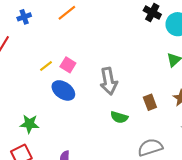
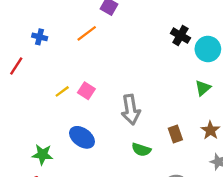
blue cross: (24, 17) -> (40, 37), turned 32
blue ellipse: (63, 90) -> (82, 137), moved

